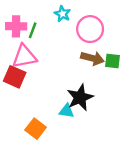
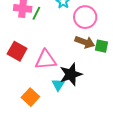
pink triangle: (24, 56) -> (46, 60), moved
cyan triangle: (67, 111) -> (58, 85), turned 48

